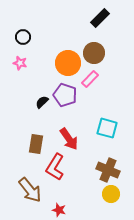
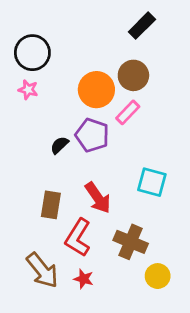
black circle: (23, 37) -> (32, 53), size x1.6
brown cross: (108, 170) -> (131, 242), moved
red star: (59, 210) -> (84, 279), moved

